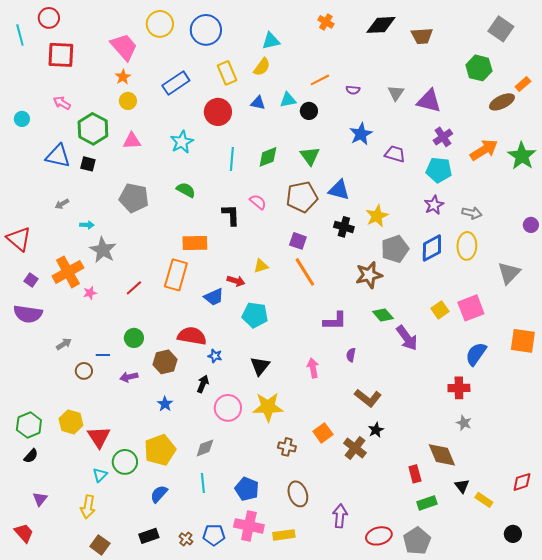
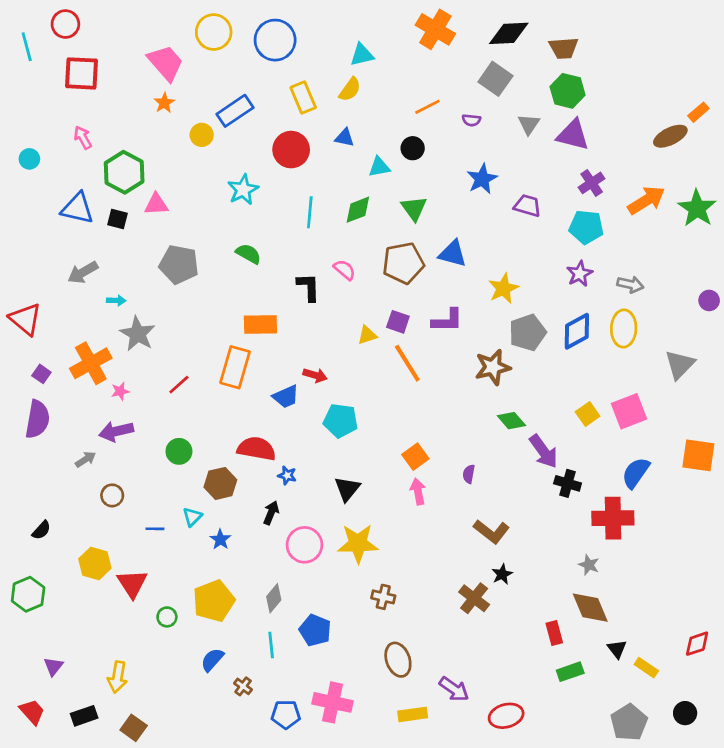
orange cross: (326, 22) -> (435, 29), size x1.8
gray square: (501, 29) -> (495, 79), moved
green hexagon: (479, 68) -> (568, 91), moved
cyan triangle: (288, 100) -> (379, 167), moved
yellow circle: (128, 101) -> (202, 135), moved
pink arrow: (62, 103) -> (83, 138), turned 30
pink triangle: (132, 141) -> (156, 204), moved
gray arrow: (62, 204) -> (83, 272), size x1.6
black cross: (344, 227) -> (568, 483), moved
yellow triangle: (261, 266) -> (367, 335), moved
purple semicircle: (28, 314) -> (37, 419), turned -88
purple L-shape: (335, 321) -> (447, 320), moved
blue line: (103, 355) -> (155, 529), moved
purple arrow: (129, 377) -> (116, 431), moved, size x1.4
red cross: (459, 388) -> (613, 518), size x1.4
gray star: (464, 423) -> (589, 565), moved
green hexagon: (29, 425) -> (28, 594), moved
orange square: (323, 433) -> (415, 457), moved
gray diamond: (205, 448) -> (274, 598), turned -30
black semicircle: (31, 456) -> (41, 530), moved
green circle: (125, 462) -> (167, 617), size x0.6
cyan triangle: (100, 475) -> (192, 517), moved
blue pentagon: (247, 489) -> (315, 630), moved
purple arrow: (340, 516) -> (454, 689), turned 120
yellow rectangle: (284, 535) -> (413, 714), moved
black rectangle: (149, 536) -> (84, 716), moved
brown cross: (186, 539) -> (243, 686), moved
gray pentagon: (417, 541) -> (629, 722), moved

